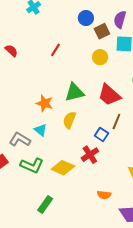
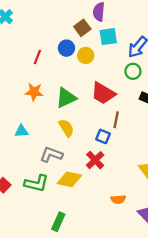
blue circle: (86, 18) -> (66, 48), moved
orange star: (45, 103) -> (34, 92), moved
yellow semicircle: (69, 120) -> (66, 128), turned 138
cyan triangle: (41, 130) -> (21, 131), moved, turned -32
gray L-shape: (20, 139) -> (51, 155), moved

